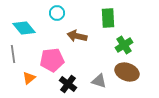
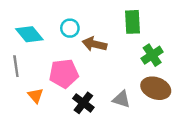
cyan circle: (57, 13) -> (70, 28), moved
orange triangle: (29, 78) -> (36, 96), turned -32

